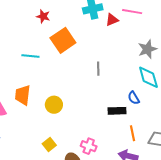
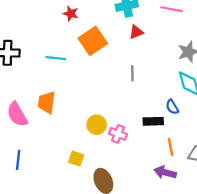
red triangle: (112, 20) -> (136, 32), moved
yellow circle: (54, 105) -> (97, 125), moved
yellow square: (49, 144) -> (76, 159), turned -32
pink cross: (89, 146) -> (118, 134), moved

